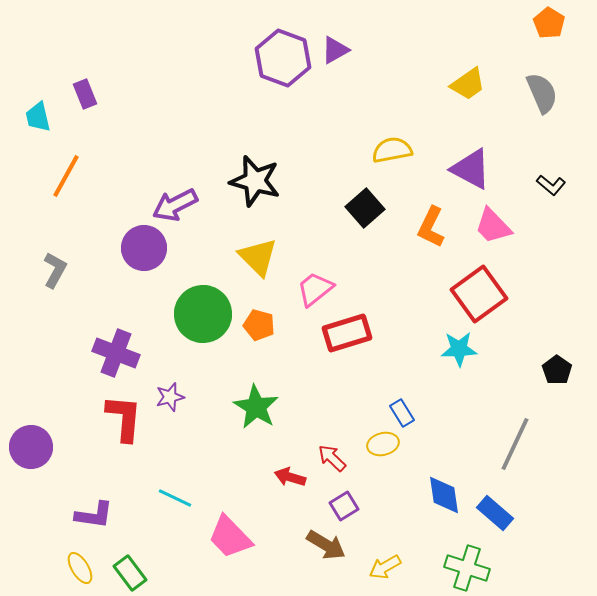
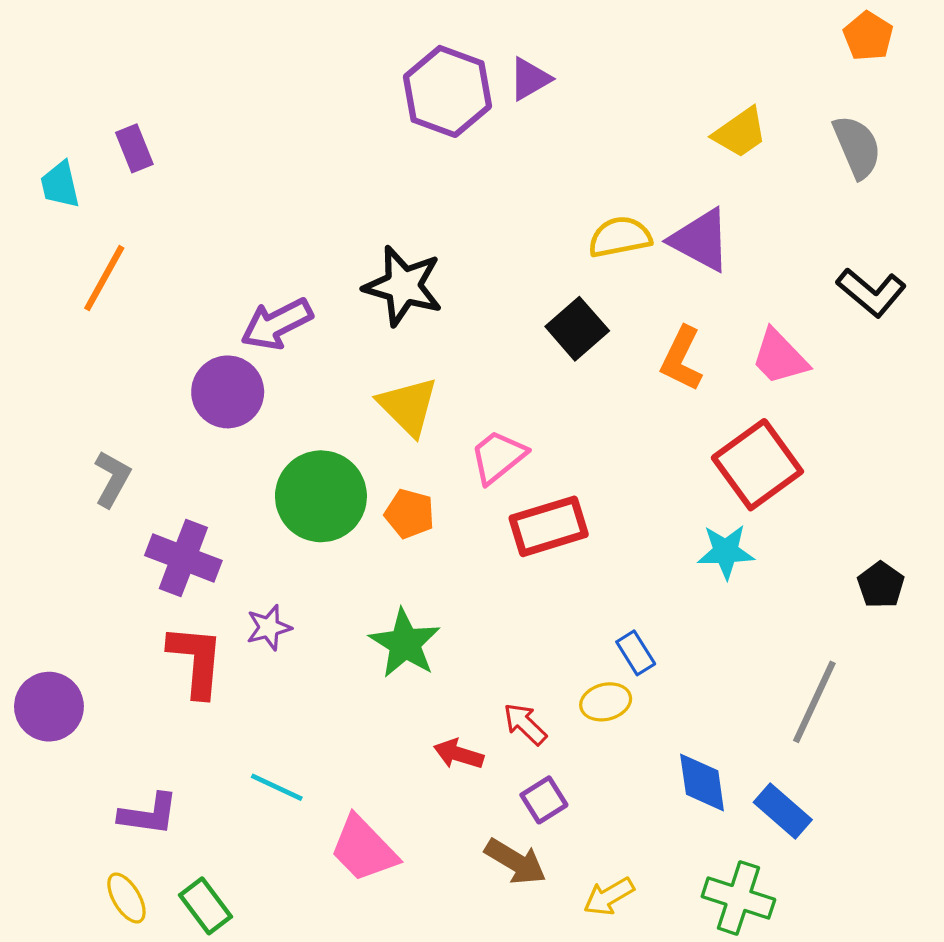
purple triangle: (471, 169) -> (701, 240), moved
black L-shape: (551, 185) -> (871, 292), size x1.5
gray L-shape: (55, 270) -> (112, 479), moved

